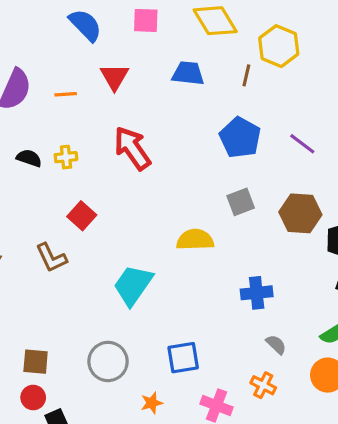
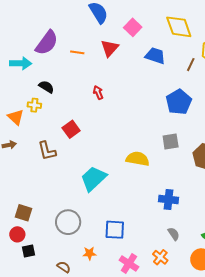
pink square: (146, 20) -> (133, 27), moved, turned 30
red arrow: (132, 148) -> (98, 93), moved, size x0.5
yellow cross: (66, 157) -> (34, 105), moved

